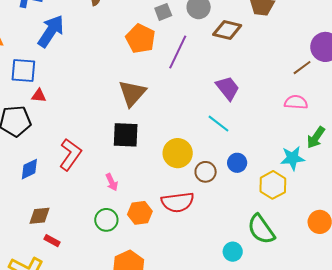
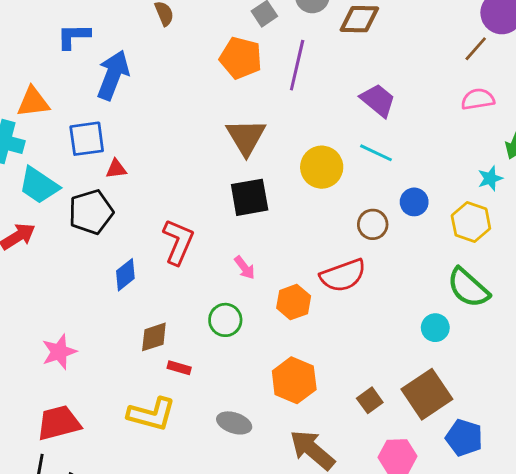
yellow circle: (178, 153) -> (322, 167), moved
cyan star: (293, 158) -> (490, 178), size x0.7
green circle: (106, 220) -> (225, 320), moved

